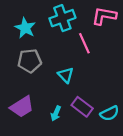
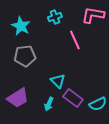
cyan cross: (62, 18) -> (55, 17), size x0.6
cyan triangle: (66, 75) -> (58, 81), moved

